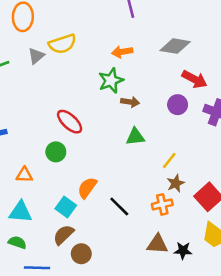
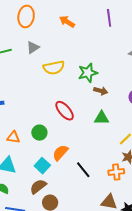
yellow semicircle: (62, 44) -> (54, 68), moved
orange arrow: (122, 52) -> (67, 22), moved, turned 35
red ellipse: (70, 122) -> (65, 111), moved
green circle: (56, 152) -> (39, 133), moved

